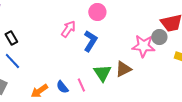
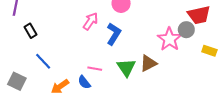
pink star: (143, 46) -> (169, 39), turned 30
blue line: (12, 61) -> (43, 61), moved
pink line: (81, 85) -> (95, 69), moved, turned -56

